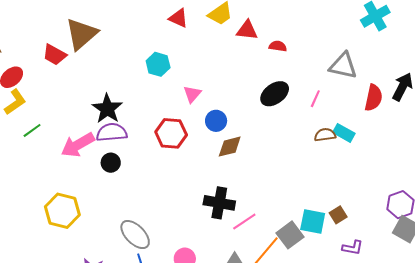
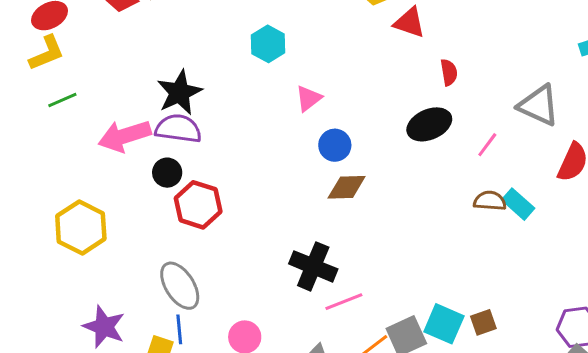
red semicircle: (278, 46) -> (449, 72), moved, turned 60
red hexagon: (171, 133) -> (198, 205), moved

